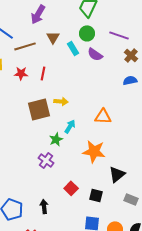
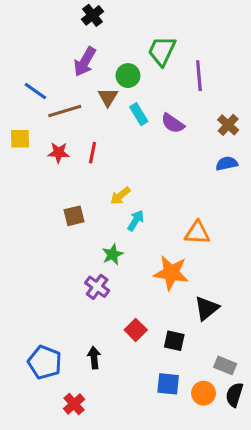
green circle: (87, 33) -> (128, 76), moved
purple line: (119, 35) -> (199, 76), moved, turned 66
yellow arrow: (61, 101) -> (120, 196), turned 136
brown square: (39, 109) -> (74, 216), moved, size x0.6
orange triangle: (103, 116) -> (197, 233), moved
cyan arrow: (70, 126) -> (136, 220), moved
gray rectangle: (131, 199) -> (225, 365), moved

